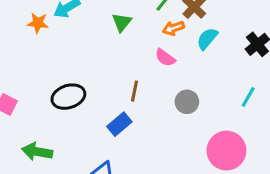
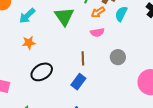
green triangle: (122, 22) -> (64, 16), size x1.5
orange star: (38, 23) -> (29, 43), moved
pink semicircle: (165, 58) -> (97, 32), turned -32

